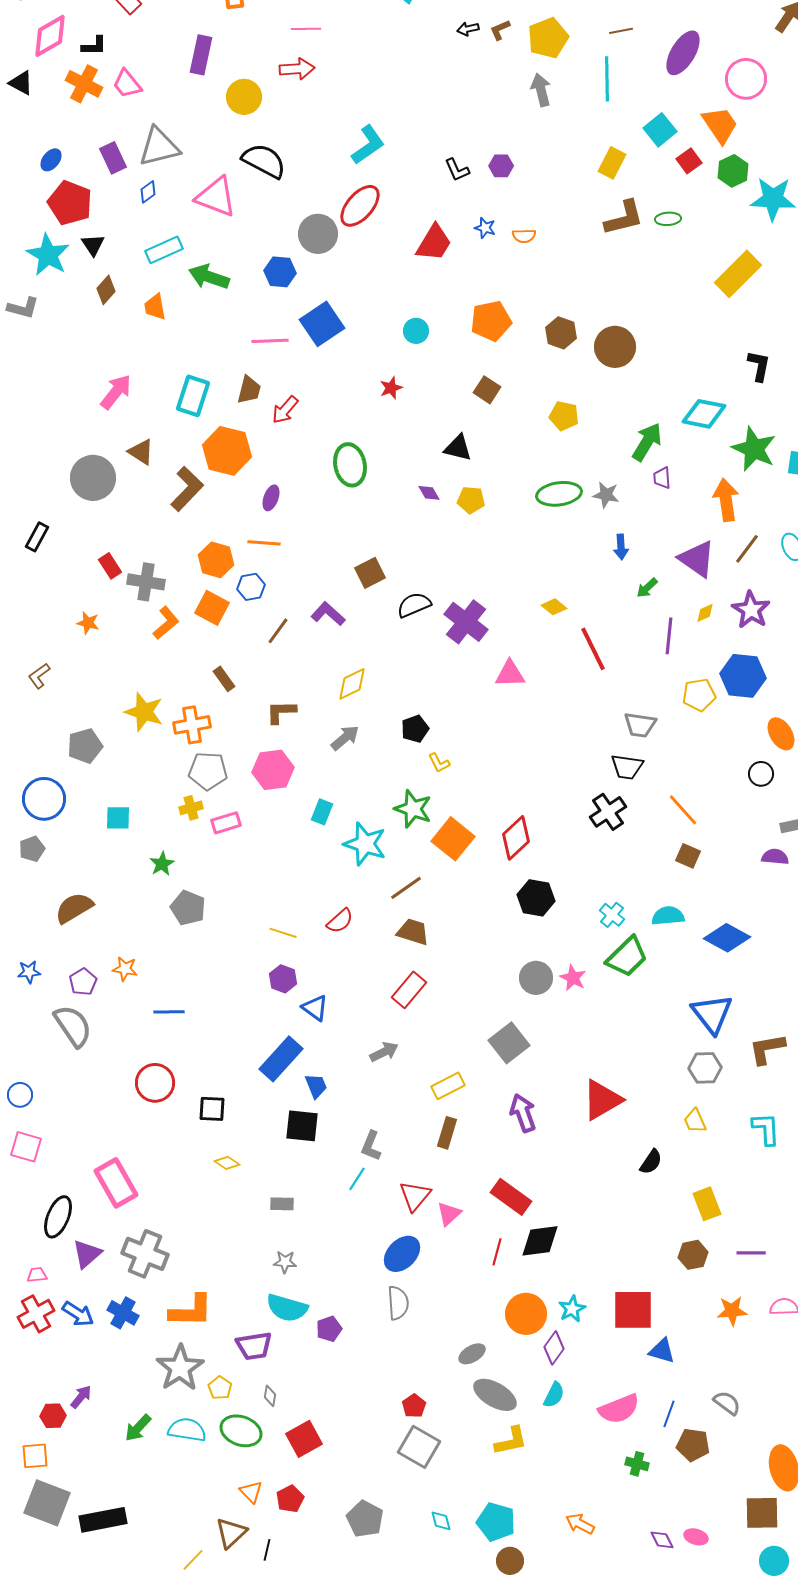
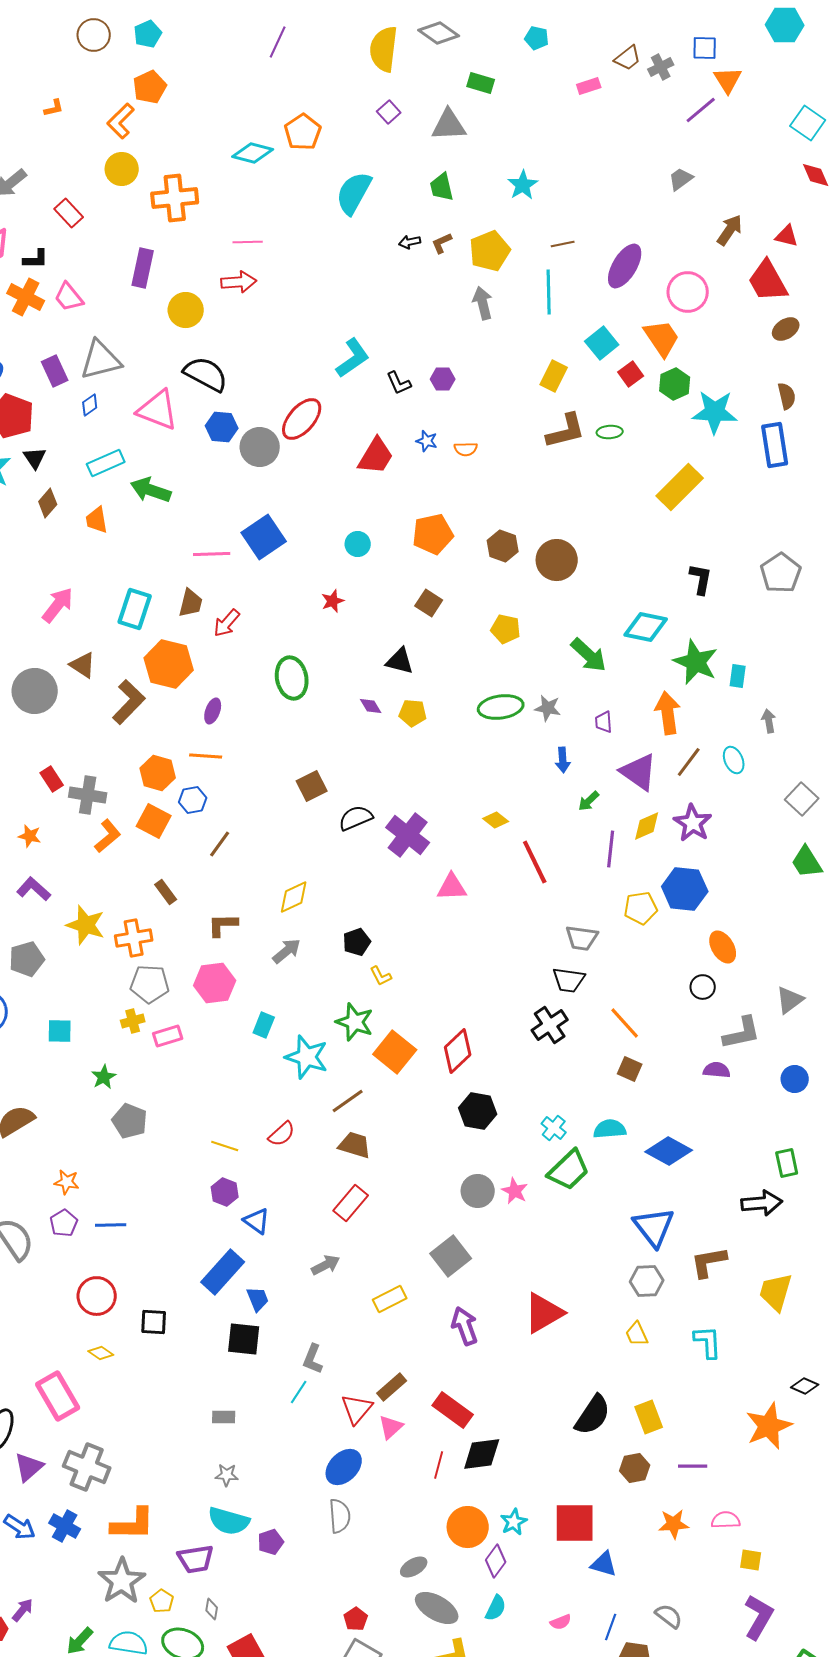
cyan L-shape: (368, 145) -> (353, 358), moved
blue hexagon: (280, 272) -> (222, 427), moved
green arrow: (647, 442) -> (589, 655), turned 102
purple trapezoid: (662, 478) -> (604, 722), moved
yellow diamond: (705, 613) -> (647, 826), size x1.5
purple L-shape: (328, 614) -> (34, 889), moved
purple pentagon: (83, 982) -> (64, 1223), moved
brown rectangle: (447, 1133) -> (392, 1387), moved, turned 32
black semicircle: (651, 1162) -> (593, 1415), moved, size x1.6
yellow diamond: (227, 1163) -> (101, 1353), moved
pink semicircle: (619, 1409) -> (561, 1622), size x0.5

